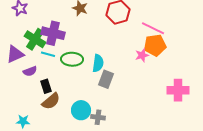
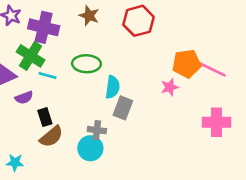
pink line: (153, 28) -> (211, 69), moved
purple cross: (53, 33) -> (44, 27), moved
pink star: (142, 55) -> (170, 87), moved
green ellipse: (72, 59) -> (86, 64), moved
gray cross: (98, 117) -> (97, 130), moved

